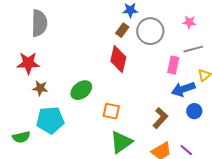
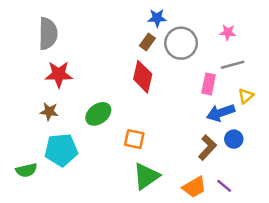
red star: (28, 63) -> (59, 74), moved
brown L-shape: (160, 118) -> (207, 147), moved

